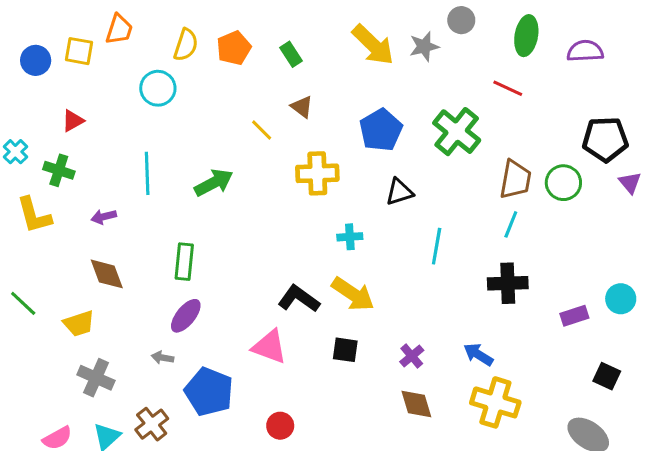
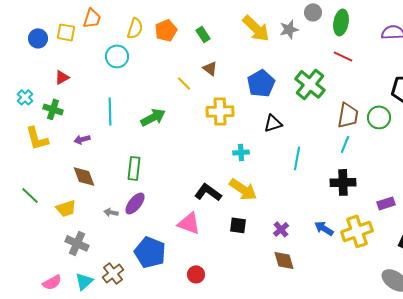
green ellipse: (526, 36) -> (341, 22), moved
gray arrow: (163, 358) -> (111, 212), moved
yellow cross: (495, 402) -> (357, 231), moved, turned -36

